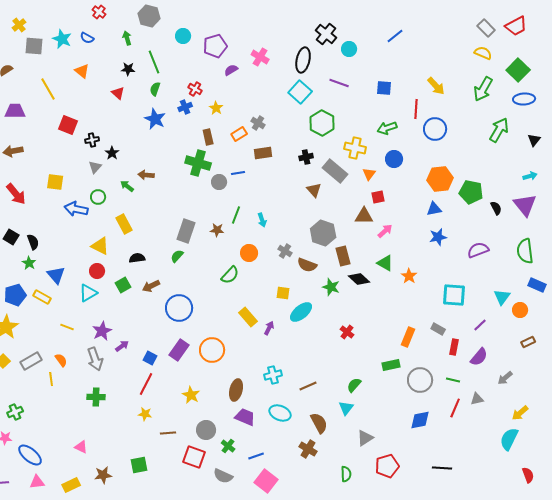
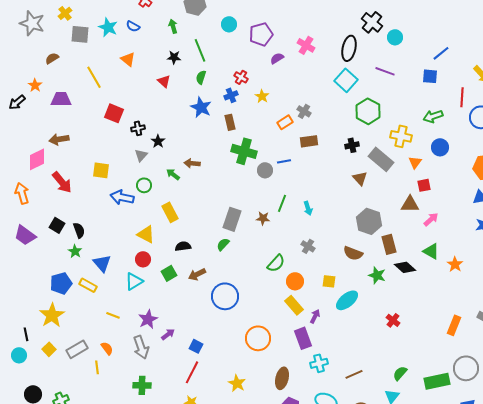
blue line: (395, 36) -> (441, 53), moved
brown rectangle: (208, 137) -> (230, 122), moved
gray cross: (285, 251) -> (308, 246), moved
orange circle: (249, 253) -> (295, 281), moved
purple rectangle: (179, 350) -> (303, 338), moved, turned -55
green rectangle: (391, 365) -> (437, 381), moved, size x1.4

